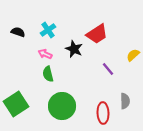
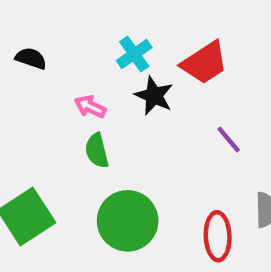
cyan cross: (48, 30) -> (134, 54), moved

